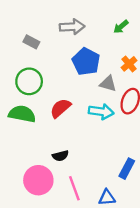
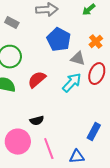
cyan arrow: (101, 112) -> (72, 83), turned -55

